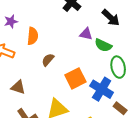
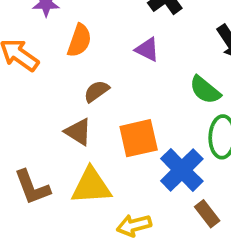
purple triangle: (86, 34) -> (147, 49), moved
brown triangle: (18, 87) -> (78, 132), moved

